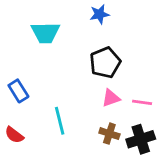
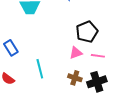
black pentagon: (105, 63) -> (87, 32), moved

